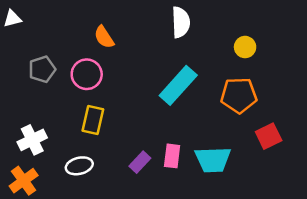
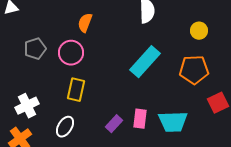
orange semicircle: (104, 37) -> (85, 23), turned 54
white ellipse: (79, 166) -> (65, 127), turned -45

